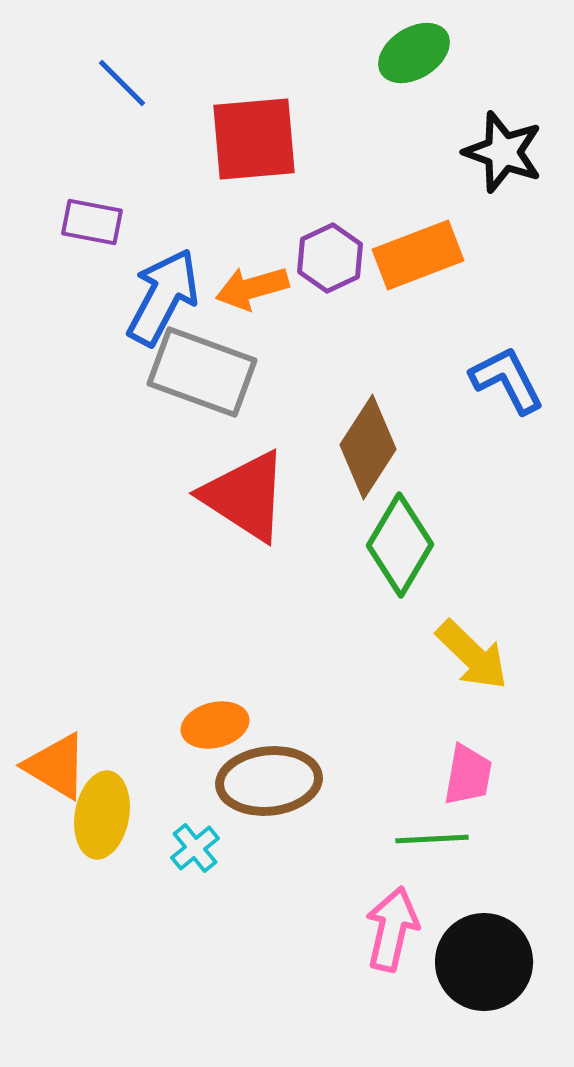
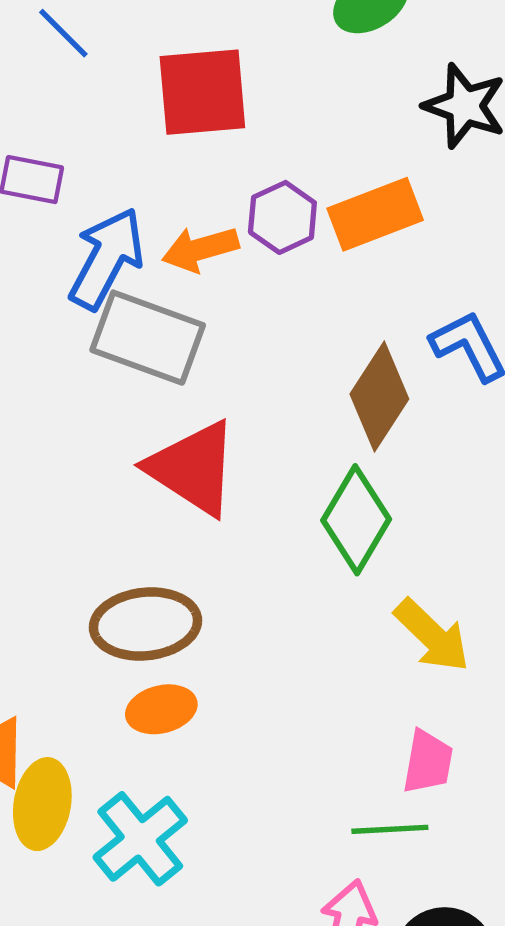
brown diamond: (368, 447) -> (379, 397), moved
brown ellipse: (269, 781) -> (146, 624), moved
cyan cross: (195, 848) -> (140, 839), size x1.8

